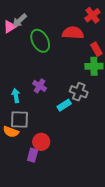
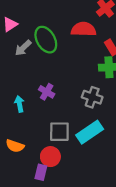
gray arrow: (20, 20) -> (23, 48), moved
cyan rectangle: (64, 105) -> (90, 132), moved, size x1.6
gray square: (20, 119) -> (59, 132), moved

